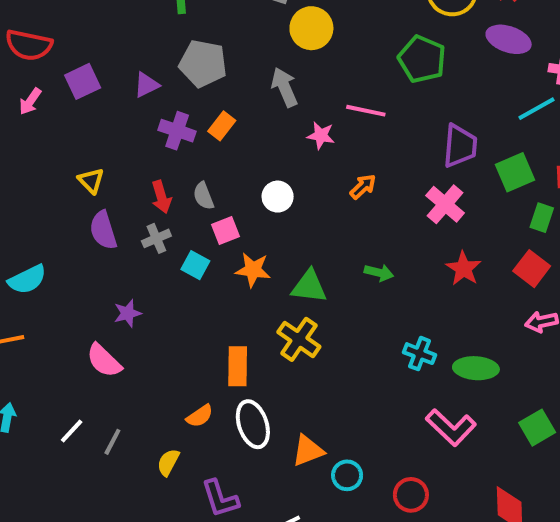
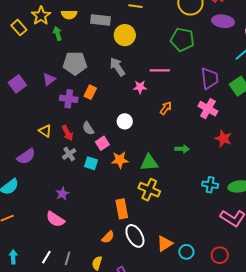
yellow triangle: (91, 181) -> (45, 131), moved
purple semicircle: (103, 230) -> (26, 156), moved, turned -96

